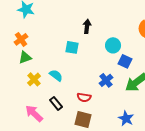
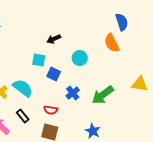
black arrow: (87, 26) -> (54, 39), turned -120
blue square: (125, 61) -> (54, 74), moved
cyan semicircle: (56, 75) -> (23, 88), size x1.5

